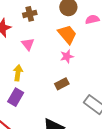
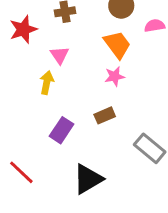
yellow arrow: (18, 73) -> (47, 83), moved
purple rectangle: (16, 97) -> (62, 130), moved

